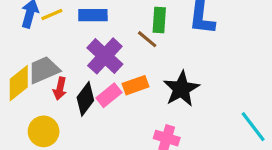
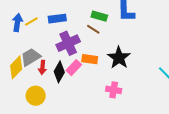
green rectangle: (159, 20) -> (99, 16), turned -70
purple cross: (105, 56) -> (68, 43), turned 30
orange rectangle: (136, 85) -> (90, 59), turned 35

